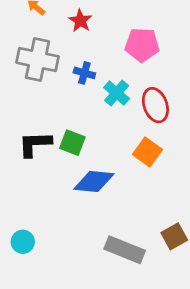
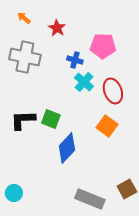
blue cross: (84, 73) -> (75, 60), moved
blue diamond: (94, 181) -> (67, 148), turned -52

